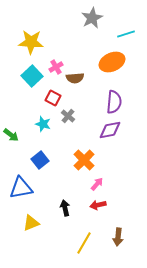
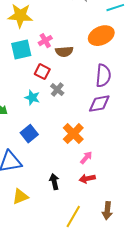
cyan square: (32, 76) -> (21, 50), turned 30

